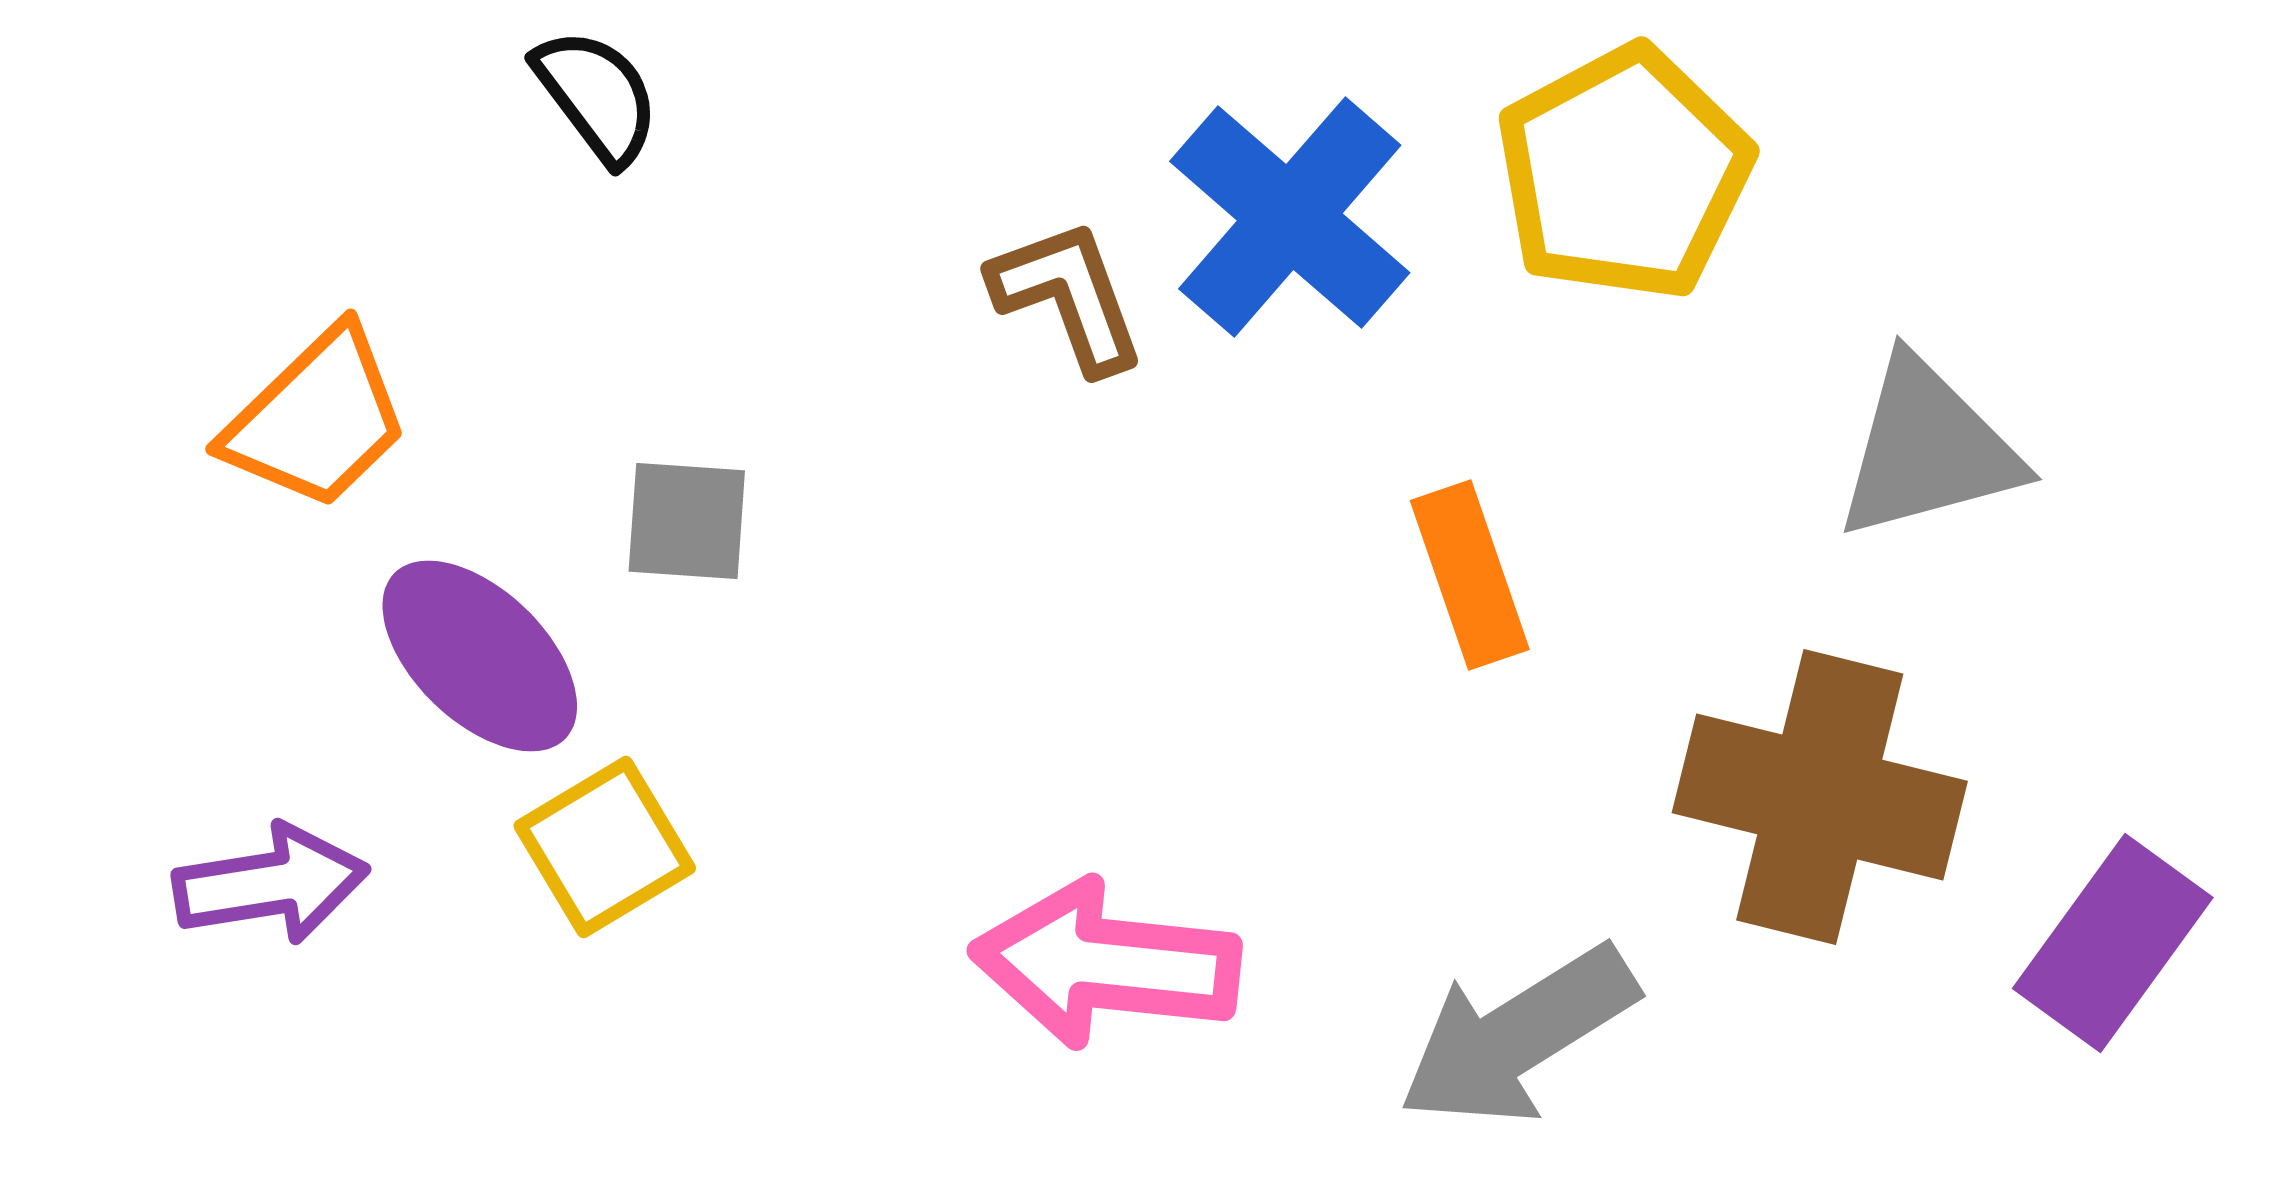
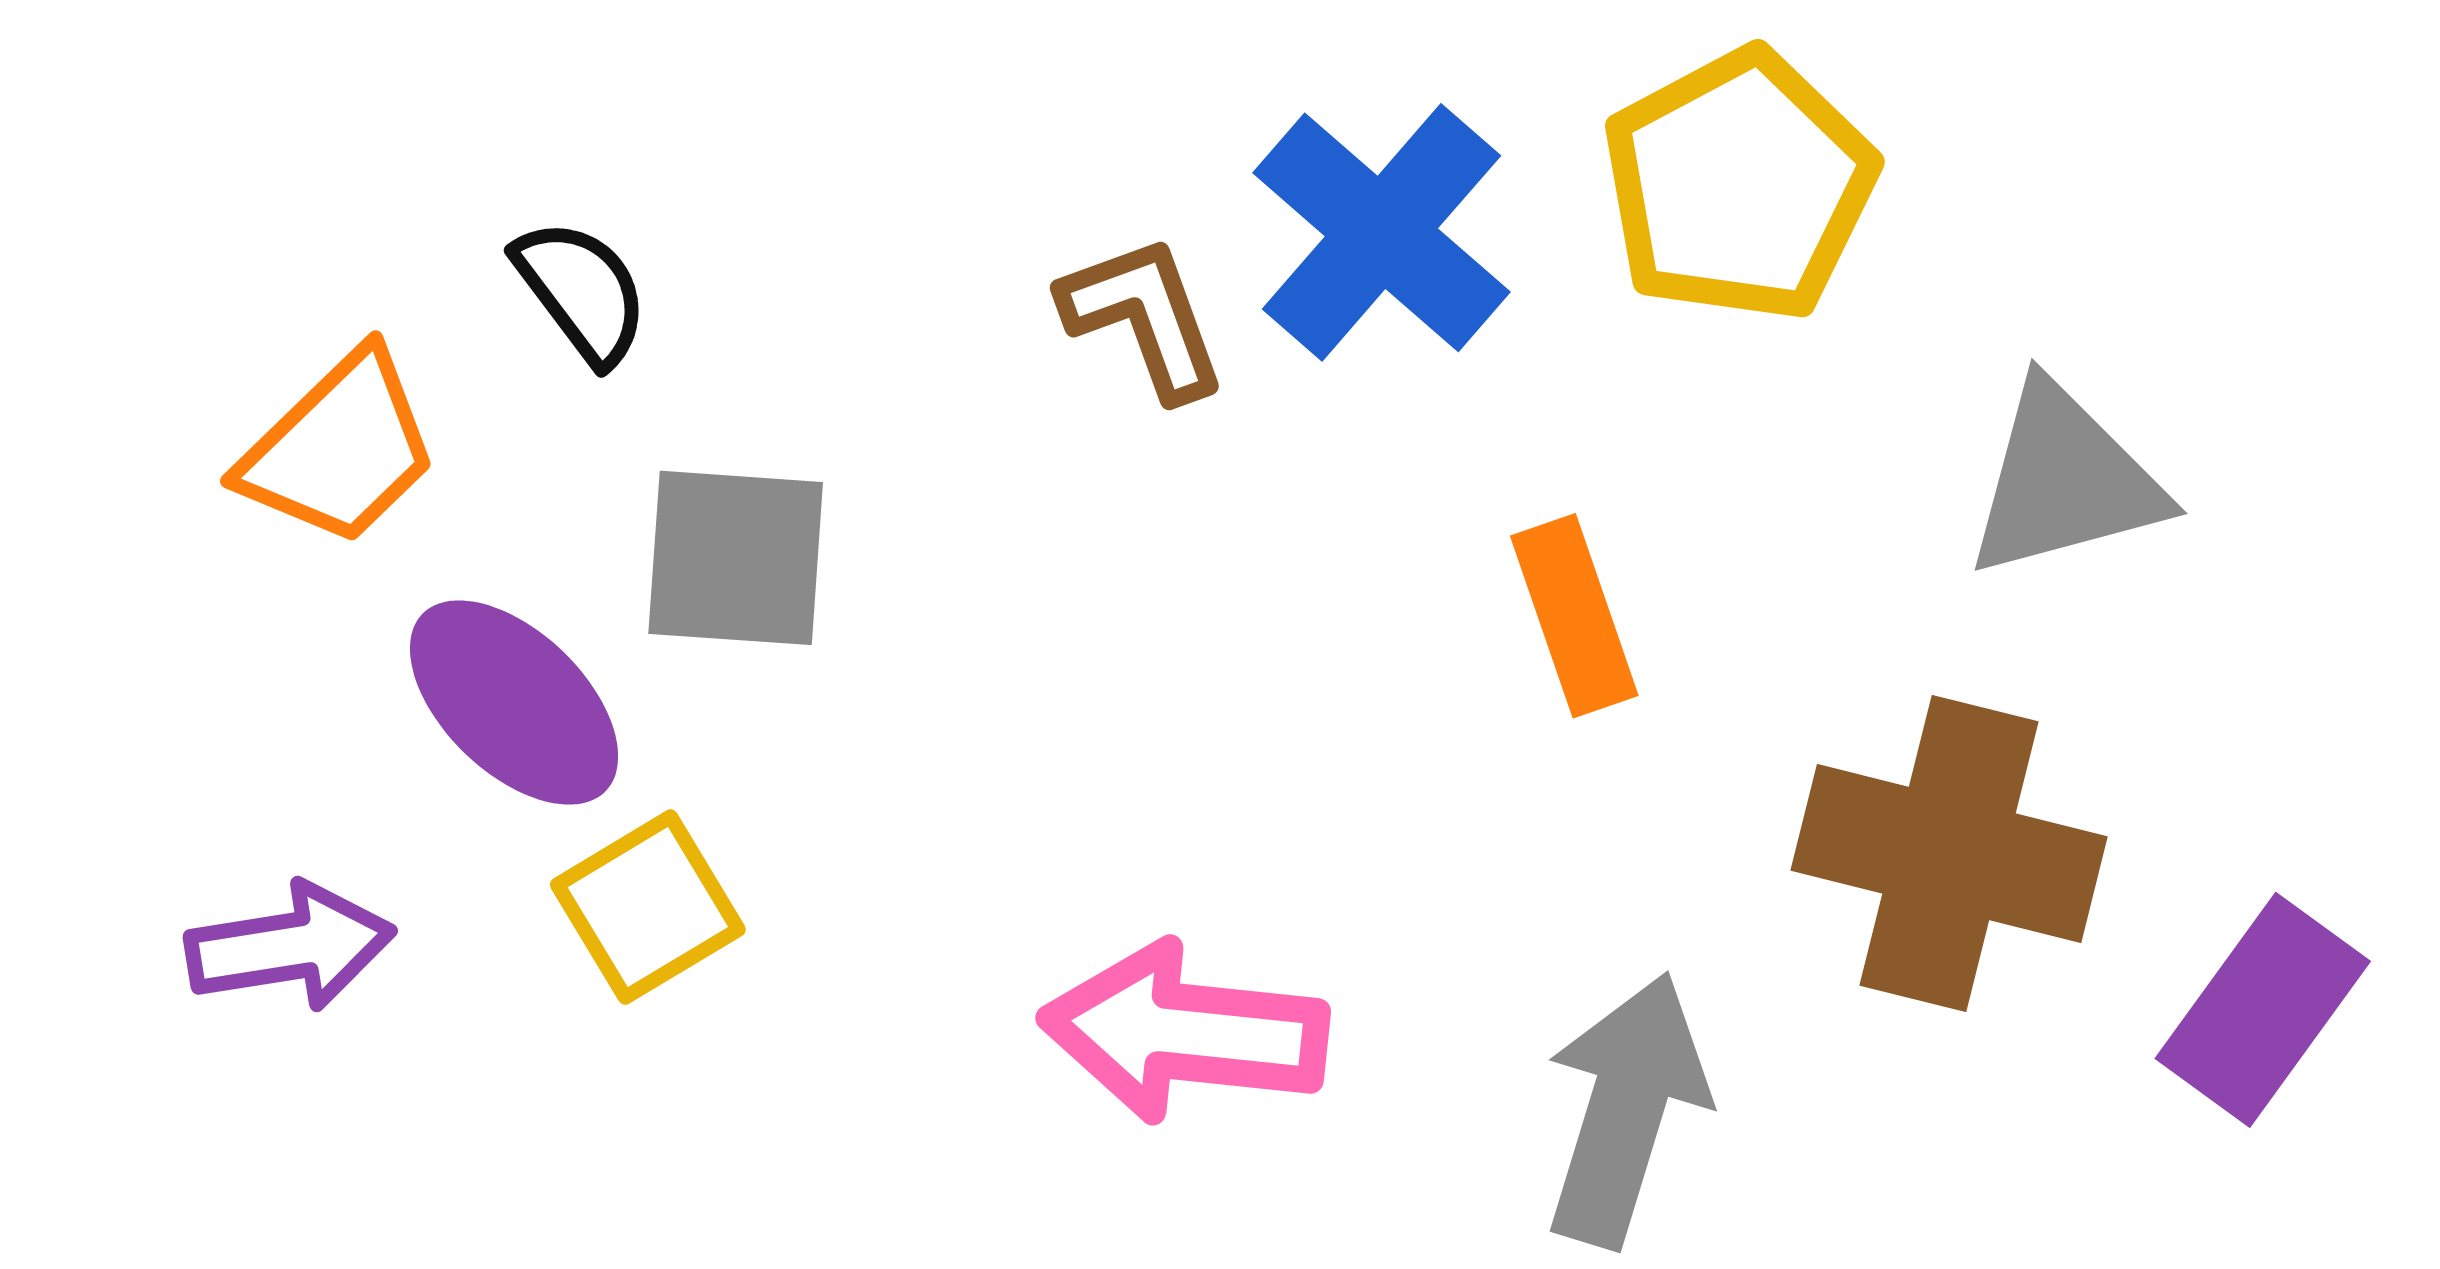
black semicircle: (597, 96) -> (581, 291), moved
gray square: (687, 521) -> (736, 558), size x1.4
gray arrow: (1518, 1036) -> (1626, 1109), turned 139

